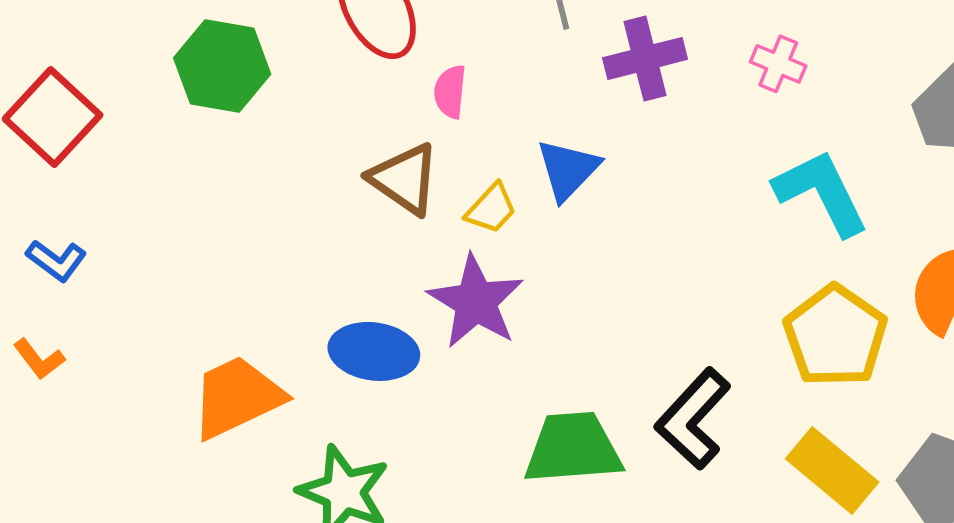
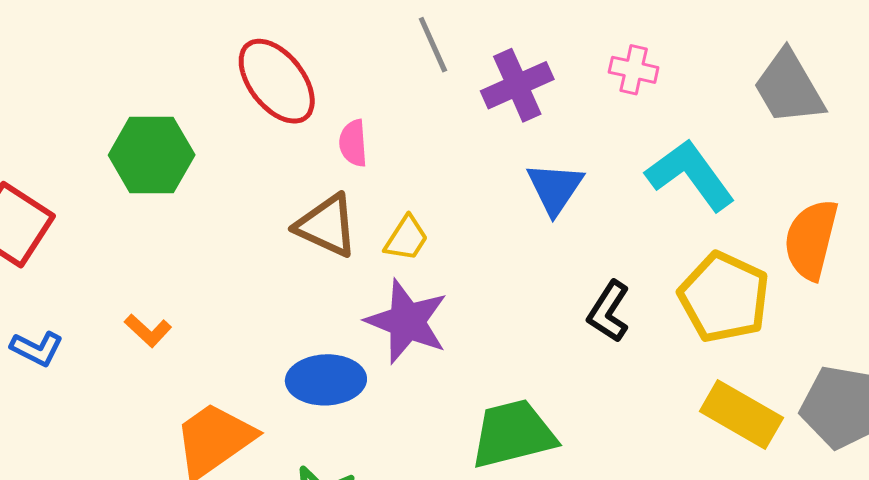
blue triangle: (568, 170) -> (555, 188), moved
orange L-shape: (39, 359) -> (148, 330), moved
black L-shape: (693, 419) -> (609, 312), moved, size x0.7

